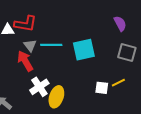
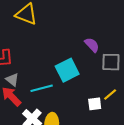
purple semicircle: (120, 24) -> (92, 45), moved
cyan line: (51, 45) -> (42, 88), moved

